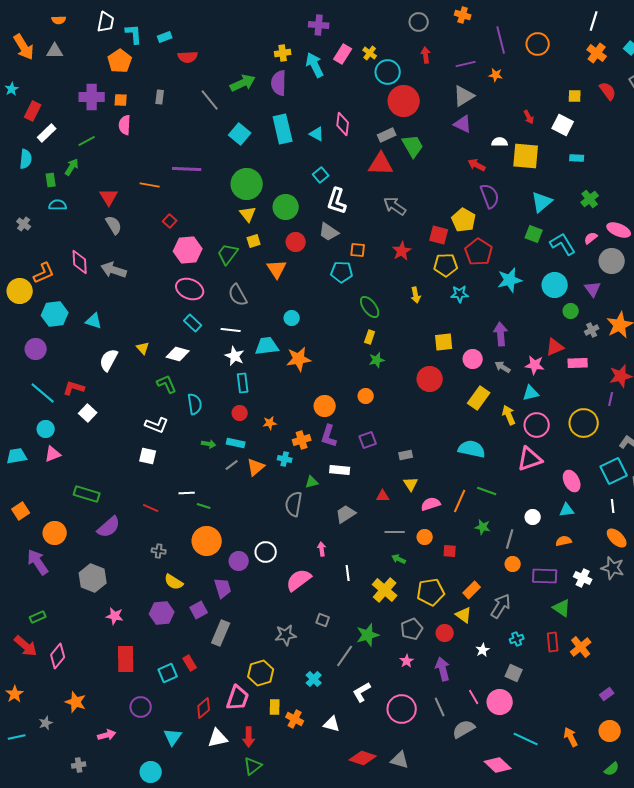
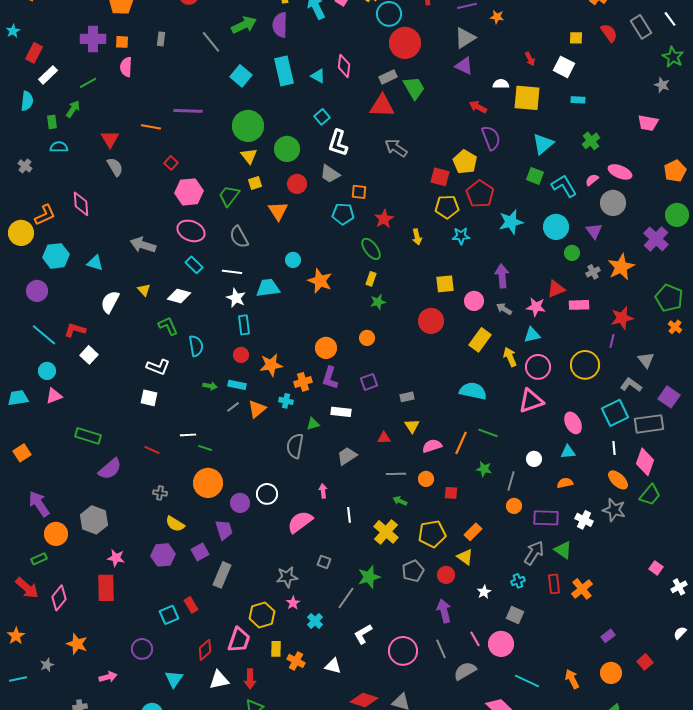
red star: (402, 251) -> (384, 219), moved
gray arrow: (114, 270) -> (143, 245), moved
orange star: (299, 359) -> (320, 281), moved, turned 30
orange star: (270, 423) -> (271, 365), size x1.6
orange circle: (55, 533) -> (56, 534), moved
gray arrow: (501, 606) -> (534, 553), moved
red rectangle: (126, 659) -> (106, 588), moved
pink star: (407, 661) -> (293, 603), moved

